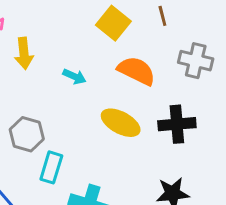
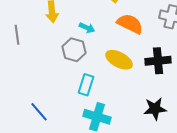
gray hexagon: (27, 134) -> (74, 50), moved
cyan rectangle: (51, 167) -> (86, 85), moved

